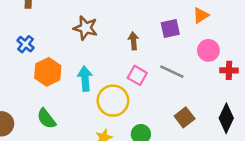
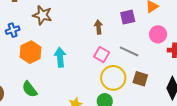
brown star: (86, 28) -> (42, 15), moved
blue cross: (26, 44) -> (13, 30), turned 32
yellow circle: (113, 101) -> (113, 78), moved
brown square: (185, 117) -> (140, 79), moved, turned -35

